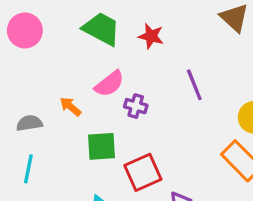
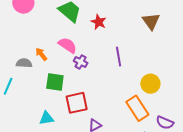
pink semicircle: (109, 84) -> (68, 45), turned -120
gray semicircle: (29, 123) -> (24, 63), moved

